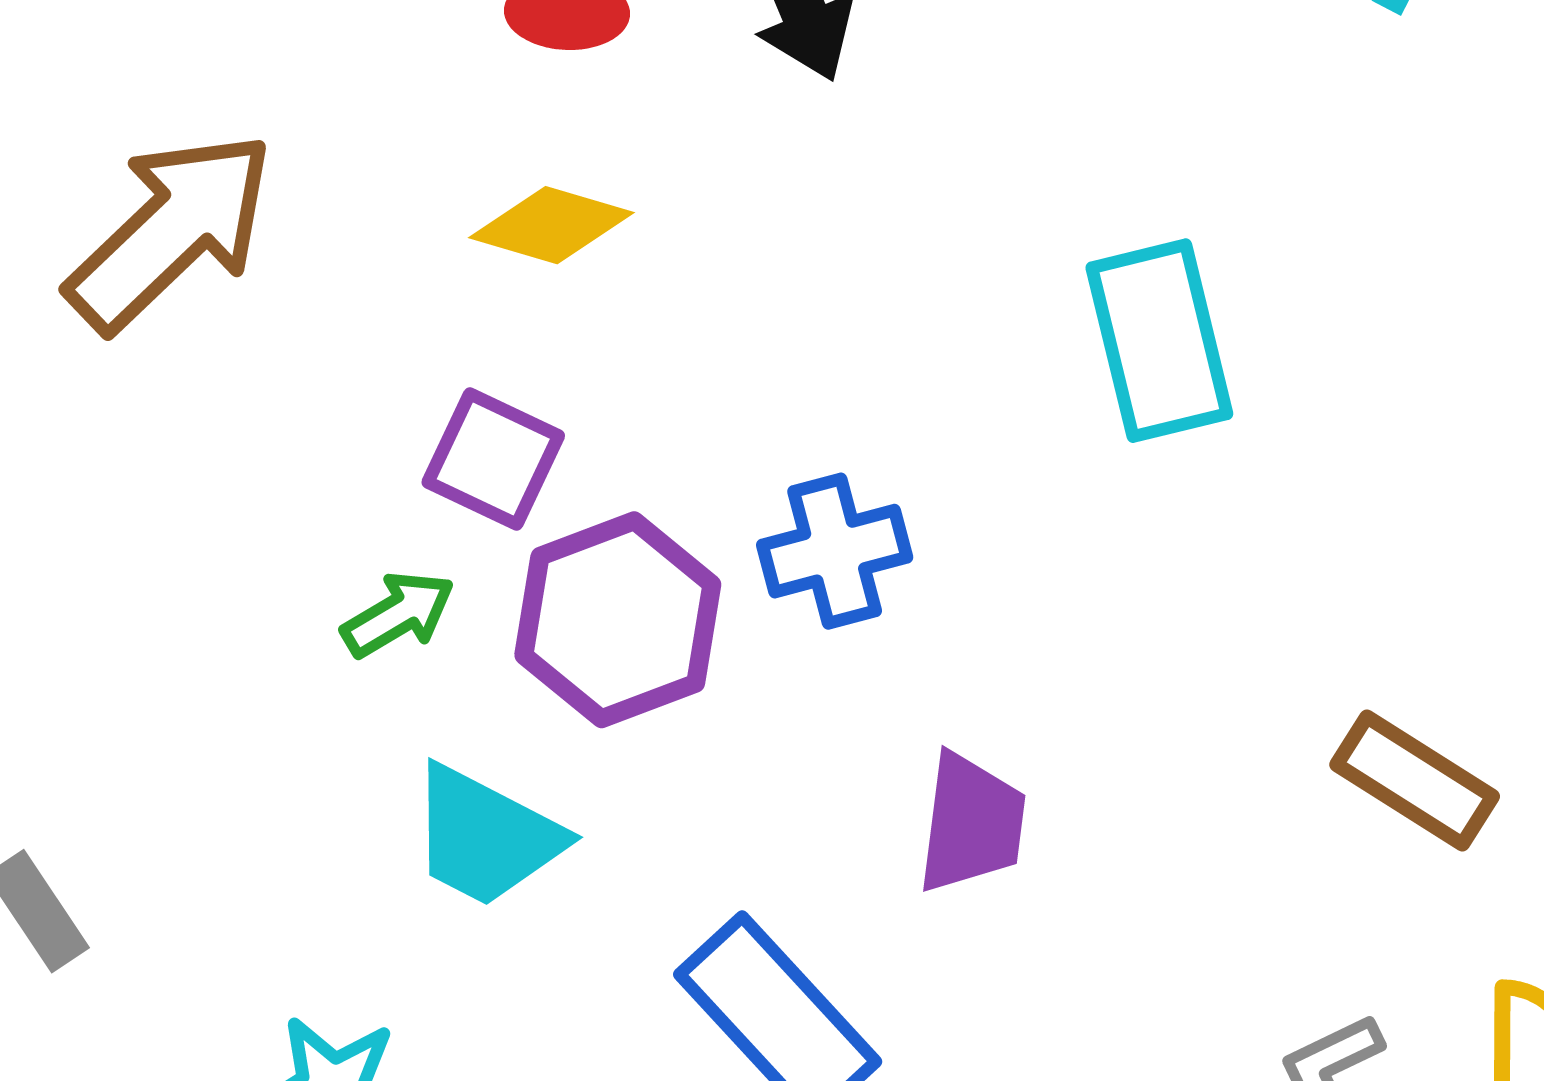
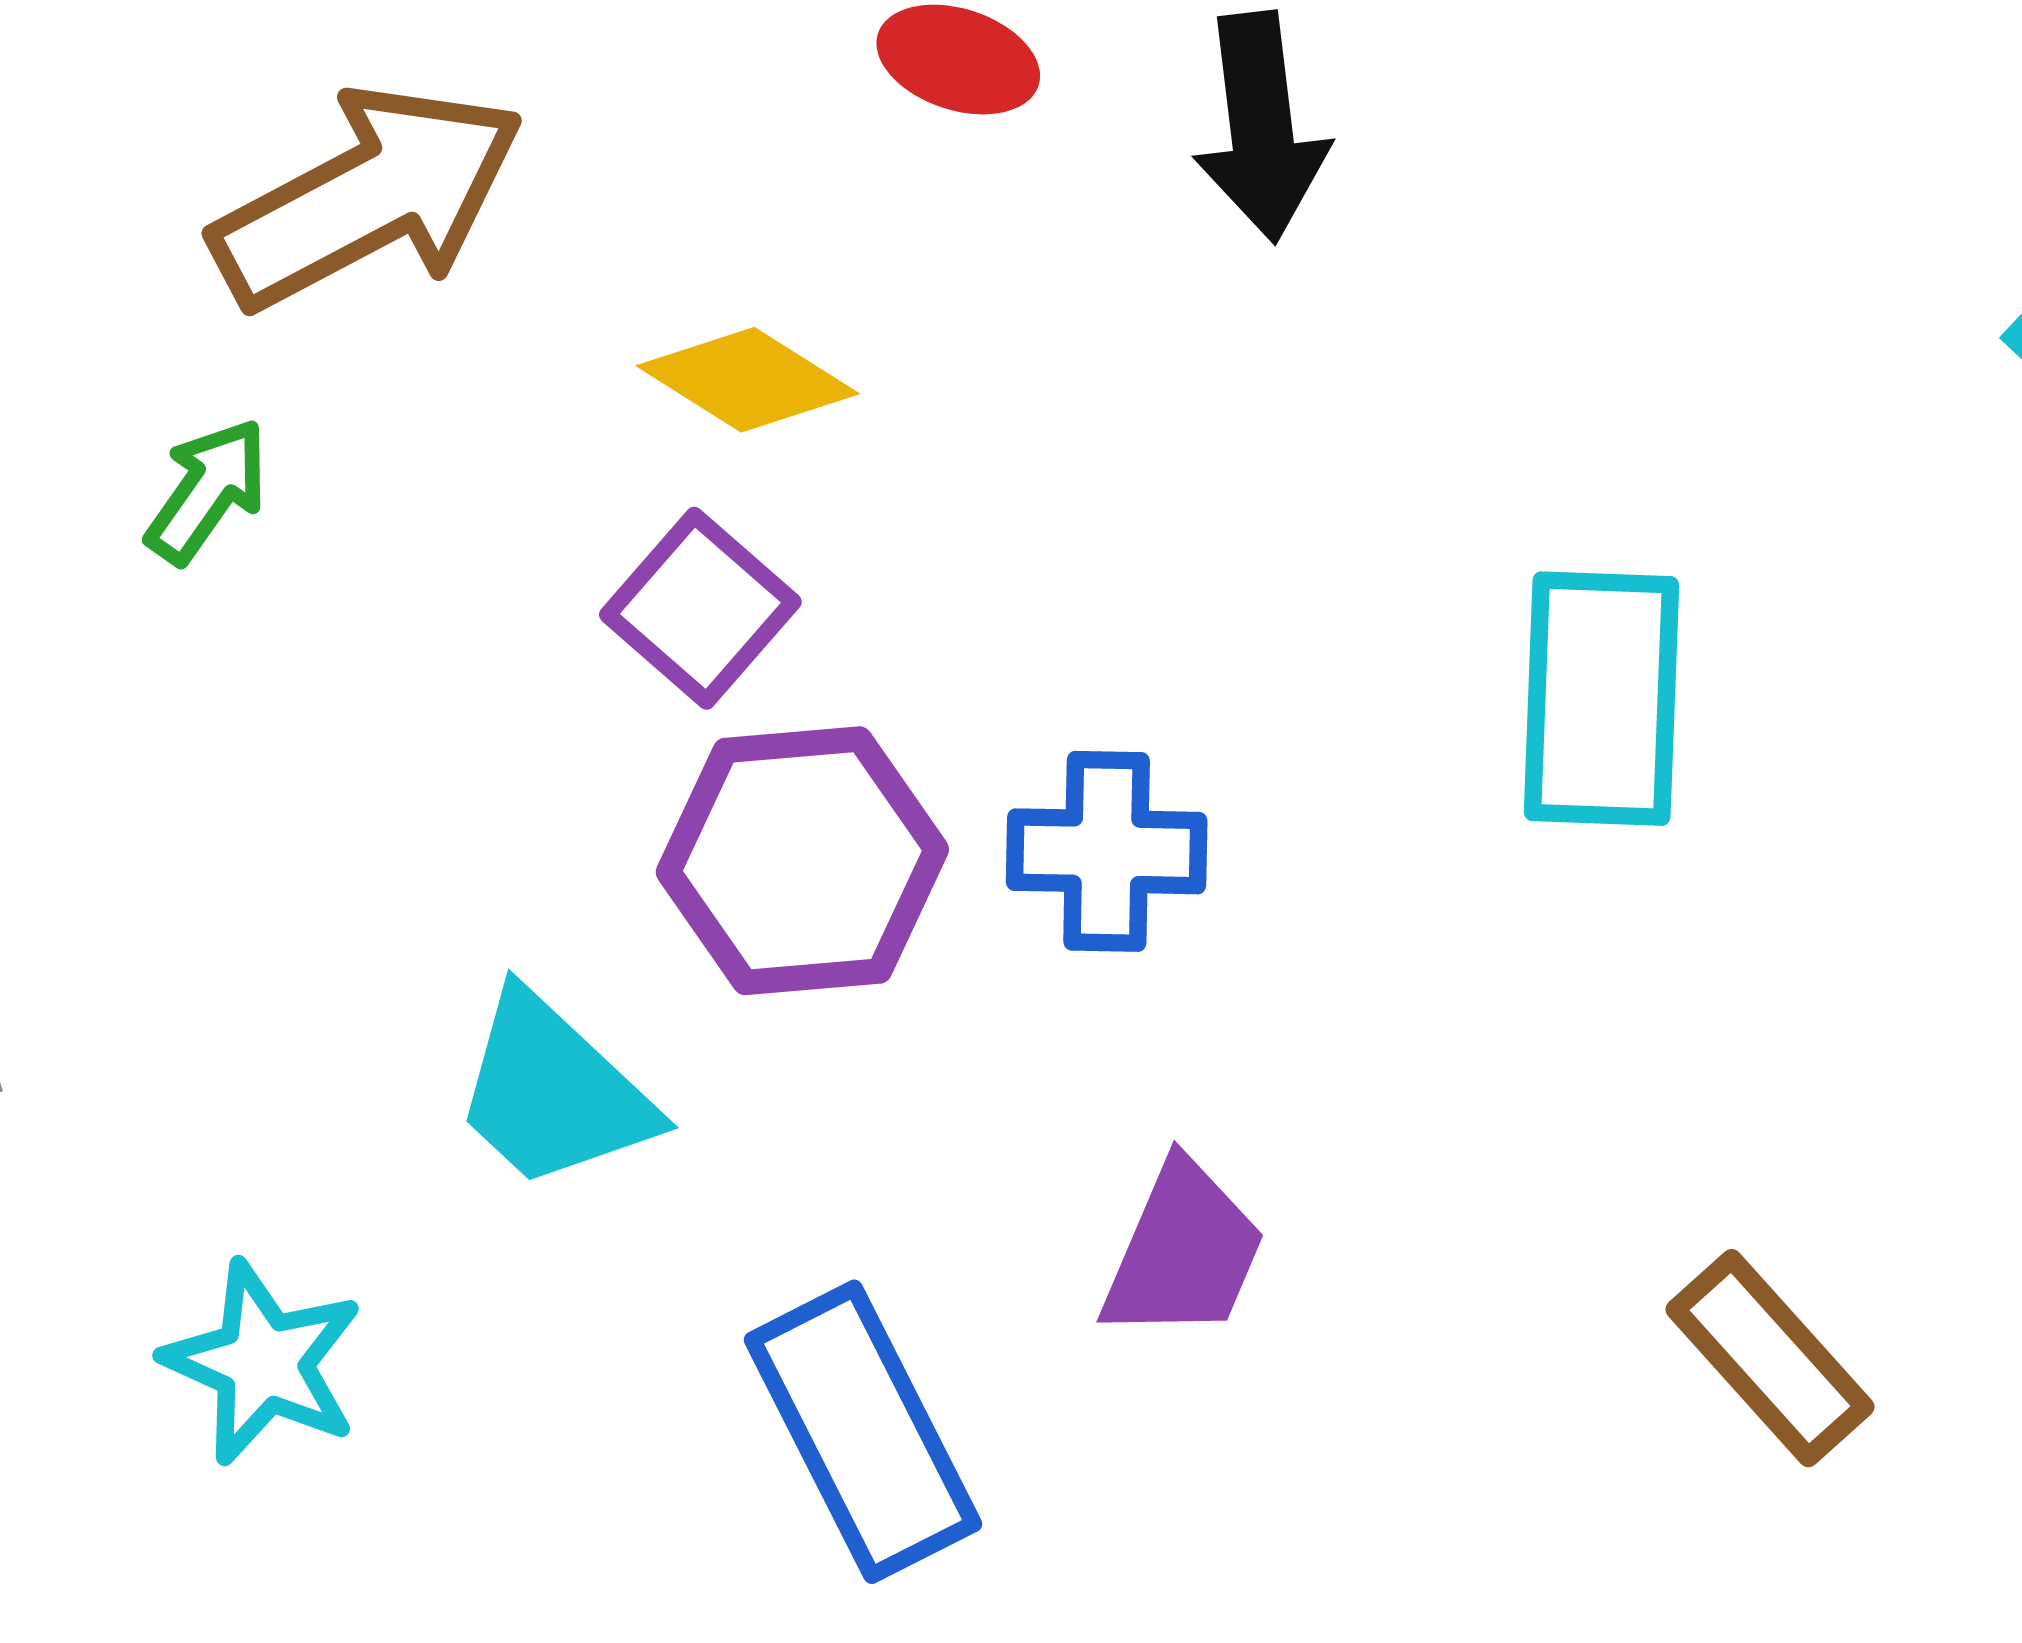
yellow diamond: (551, 225) -> (748, 380), moved
green arrow: (398, 614) -> (207, 491), moved, turned -40

